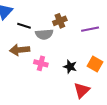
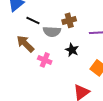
brown arrow: (20, 50) -> (25, 44), turned 42
black star: (70, 67) -> (72, 50), moved

